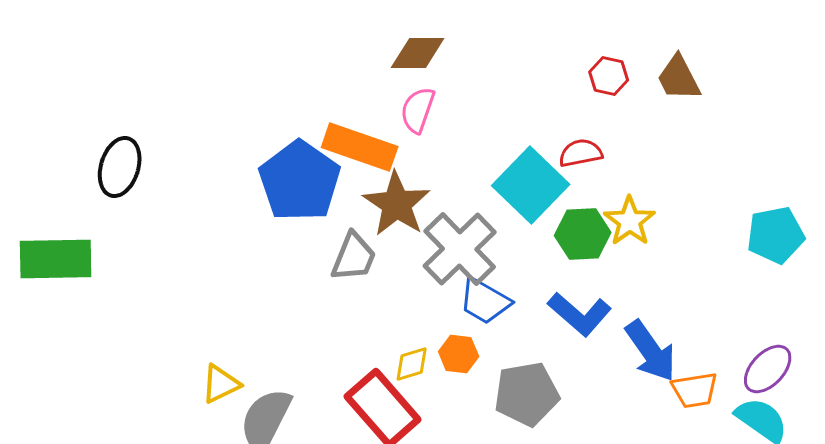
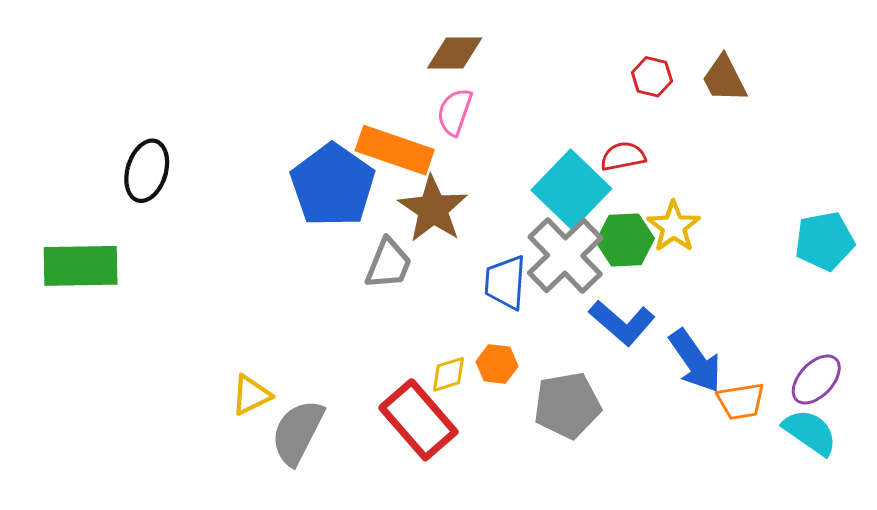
gray cross: (460, 249) -> (565, 256), moved
blue trapezoid: (485, 301) -> (505, 282), moved, turned 64

